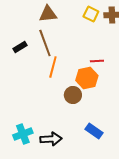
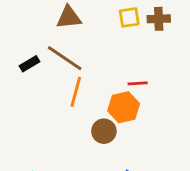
yellow square: (91, 14) -> (129, 17), turned -35
brown line: (45, 43) -> (65, 58), turned -36

